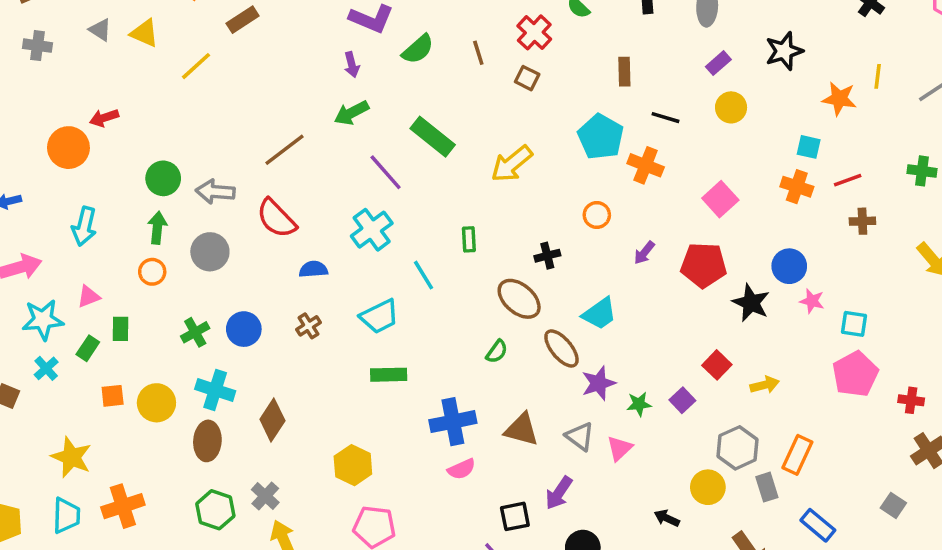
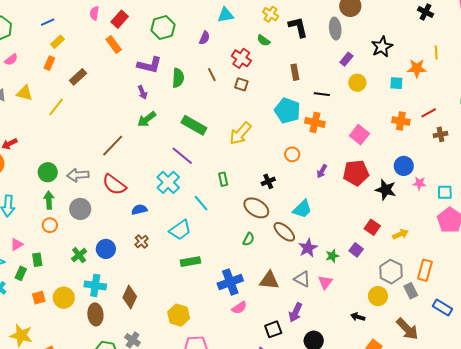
green semicircle: (418, 49) -> (178, 78), turned -36
cyan square: (809, 147) -> (396, 83), moved
purple line: (386, 172) -> (182, 156), moved

